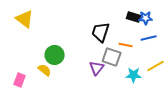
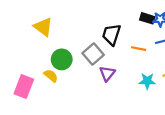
yellow triangle: (25, 19) -> (43, 27), moved
gray square: (112, 57) -> (93, 54), moved, turned 30
pink rectangle: (20, 80) -> (24, 86), size x1.5

